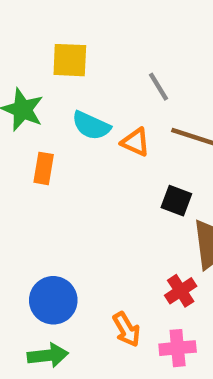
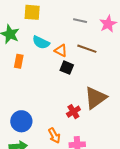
gray line: (158, 87) -> (80, 21), moved, turned -48
black square: (176, 201) -> (67, 68), moved
red cross: (181, 291) -> (73, 112), moved

